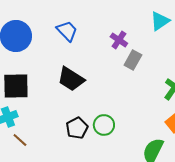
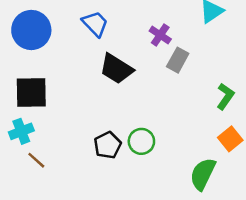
black trapezoid: (71, 79) -> (116, 69), moved

